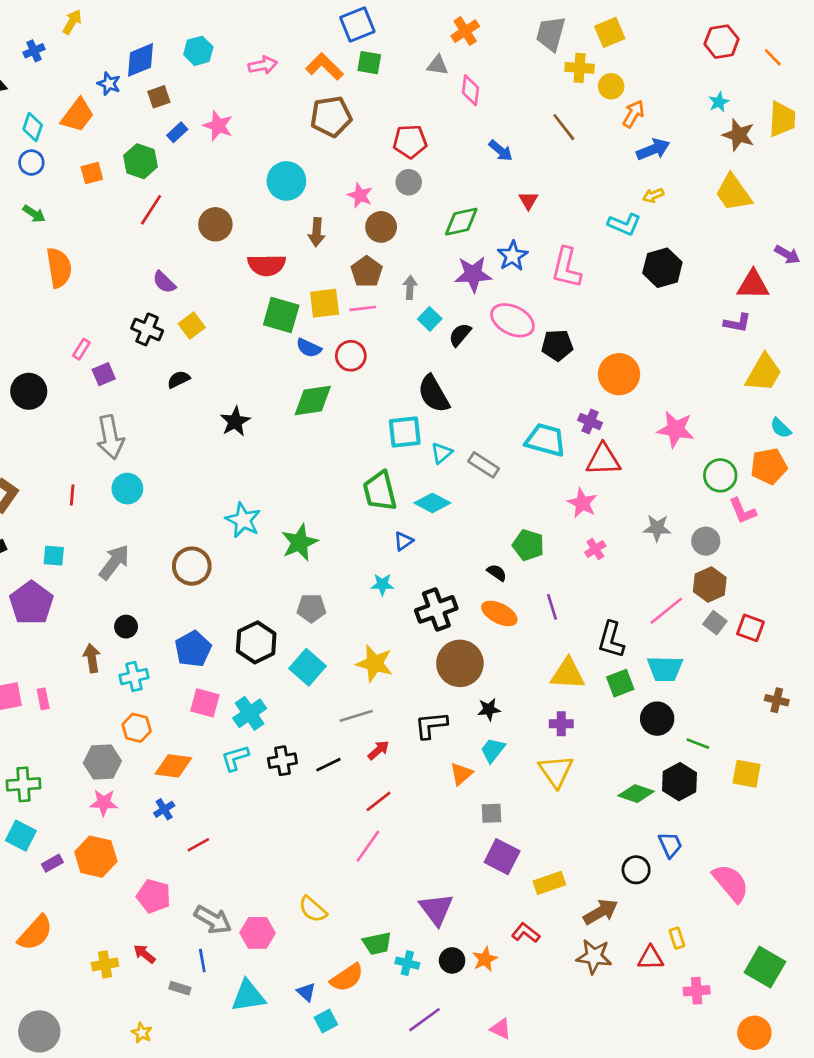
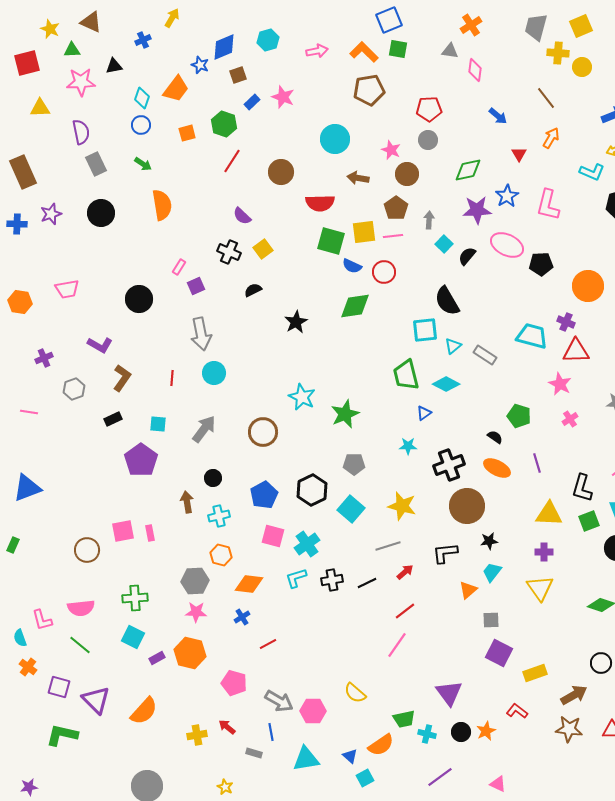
orange arrow: (633, 114) -> (551, 138), moved
brown arrow: (317, 232) -> (358, 178), turned 95

